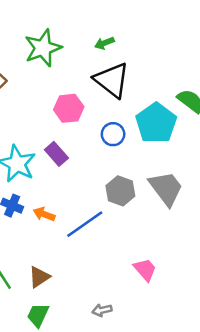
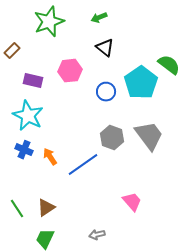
black triangle: (112, 80) -> (105, 48), size x0.6
purple rectangle: (56, 154) -> (33, 81), moved, turned -36
orange arrow: (44, 214) -> (50, 157), turned 36

